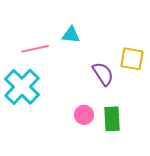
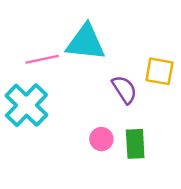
cyan triangle: (71, 35) -> (86, 42), size x1.8

